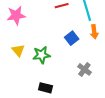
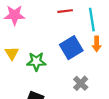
blue square: (72, 38) -> (71, 48), size x1.5

